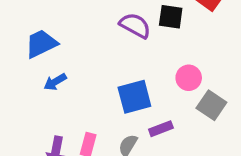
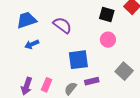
purple semicircle: (135, 25) -> (62, 25), moved
pink circle: (189, 78) -> (108, 40), moved

